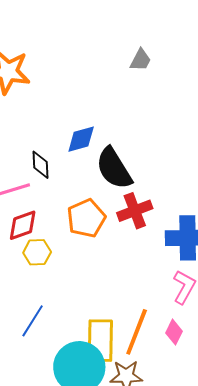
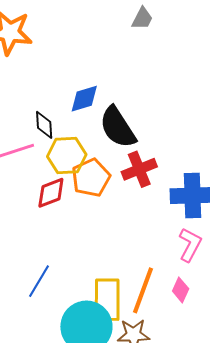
red diamond: (23, 225) -> (51, 193), moved
yellow hexagon: (37, 252) -> (67, 155), moved, size x1.4

